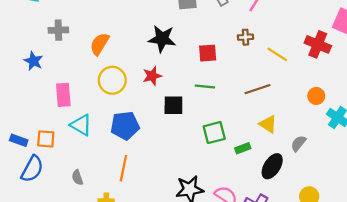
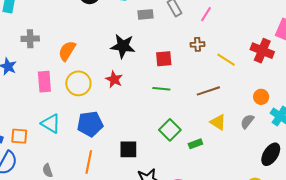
red star: (152, 76) -> (114, 79), turned -30
pink rectangle: (63, 95) -> (44, 82), moved
black square: (173, 105) -> (128, 149), moved
green square: (214, 133) -> (170, 130), turned -30
gray semicircle: (298, 143) -> (247, 121), moved
black ellipse: (272, 166) -> (271, 154), moved

